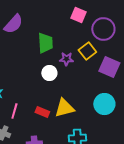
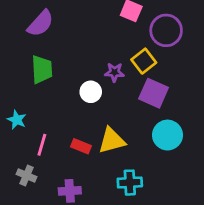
green trapezoid: (45, 43) -> (42, 69), moved
purple square: (109, 67) -> (154, 93), moved

